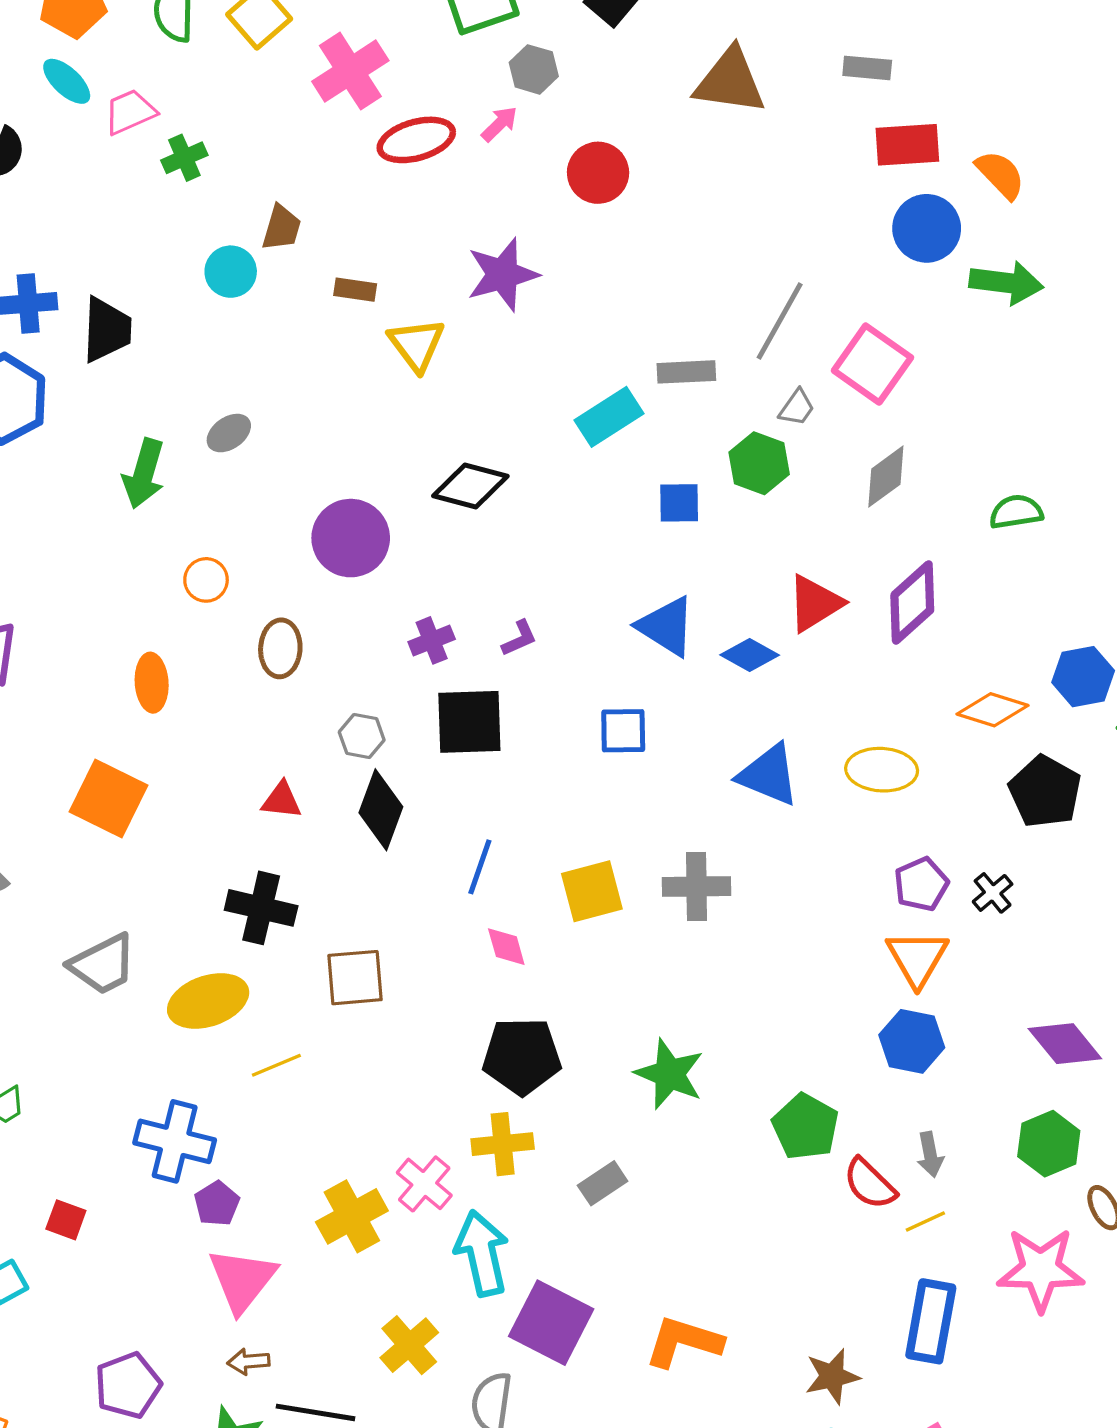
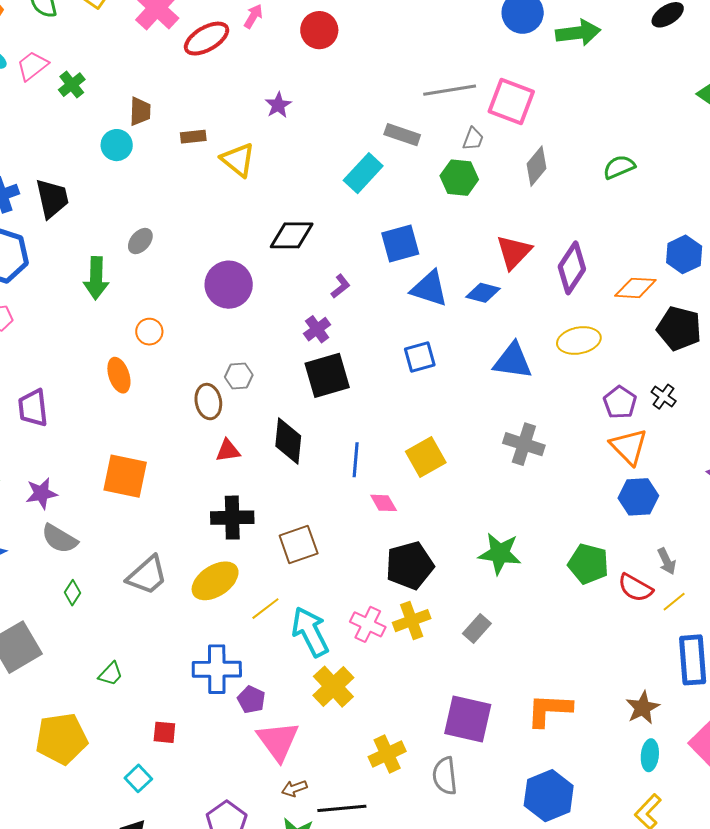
purple star: (503, 274) -> (278, 105), size x0.6
gray line: (780, 321) -> (450, 90), turned 66
gray rectangle: (686, 372) -> (402, 135), turned 36
blue square: (679, 503) -> (400, 244), moved, size x1.4
purple diamond: (912, 602) -> (572, 268), moved
purple L-shape: (519, 638) -> (341, 286), moved
purple cross: (432, 640) -> (317, 329), moved
brown ellipse: (280, 648) -> (208, 402), moved
orange ellipse: (152, 683) -> (119, 375), moved
gray hexagon: (362, 736) -> (239, 376), moved
gray cross: (696, 887) -> (524, 444), moved, turned 33
pink cross: (424, 1184) -> (368, 624), moved
cyan arrow: (482, 1253) -> (310, 632), moved
yellow cross: (409, 1345) -> (387, 754), turned 30

